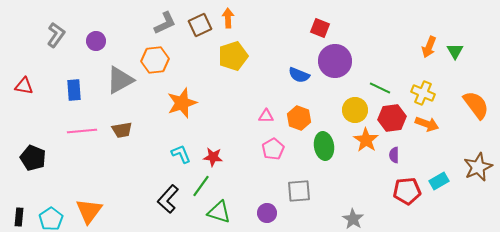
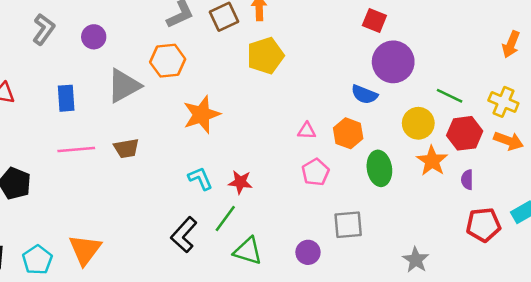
blue semicircle: (299, 75) -> (364, 94), moved

